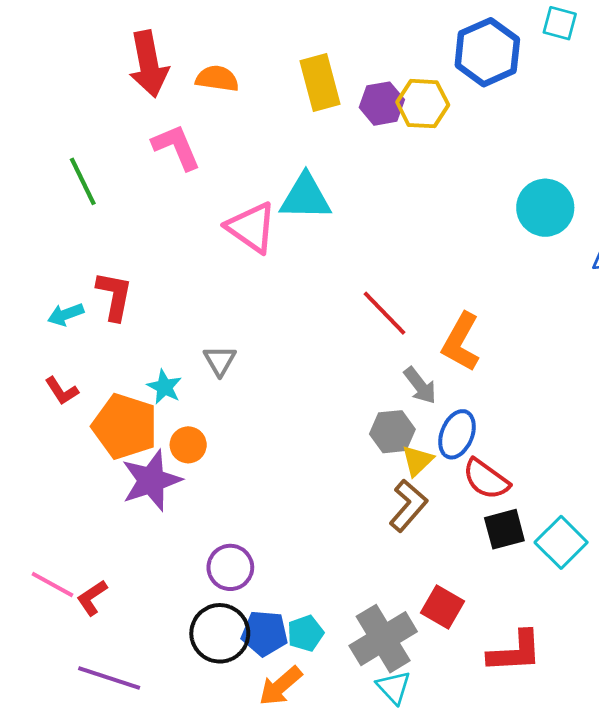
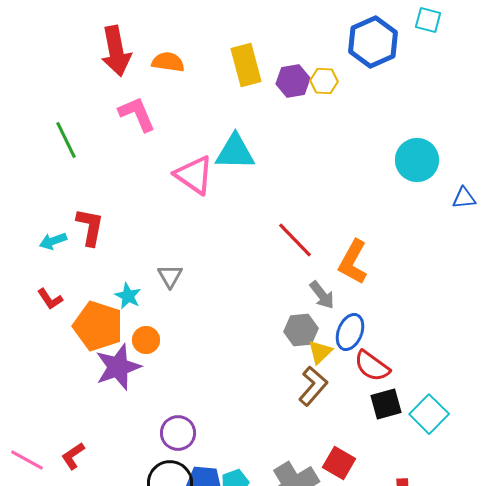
yellow hexagon: (423, 104) -> (324, 81), size x0.7
pink line: (52, 585) -> (27, 460), moved

